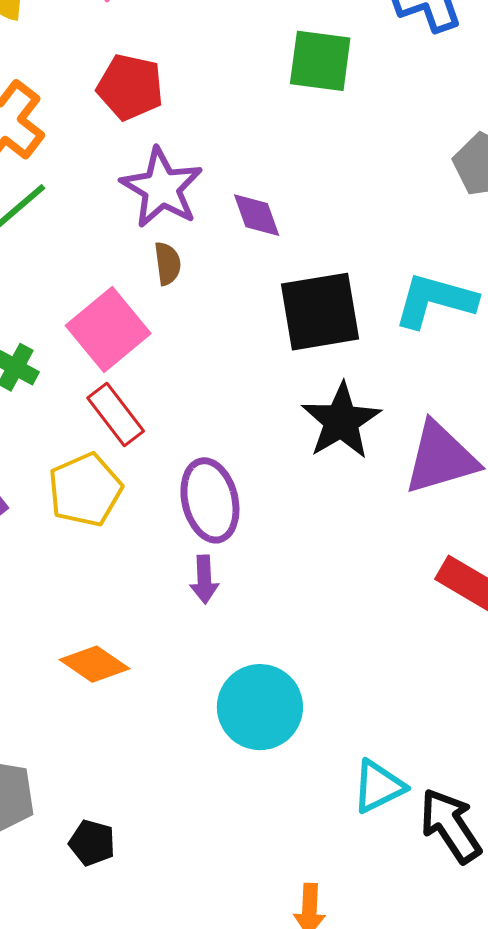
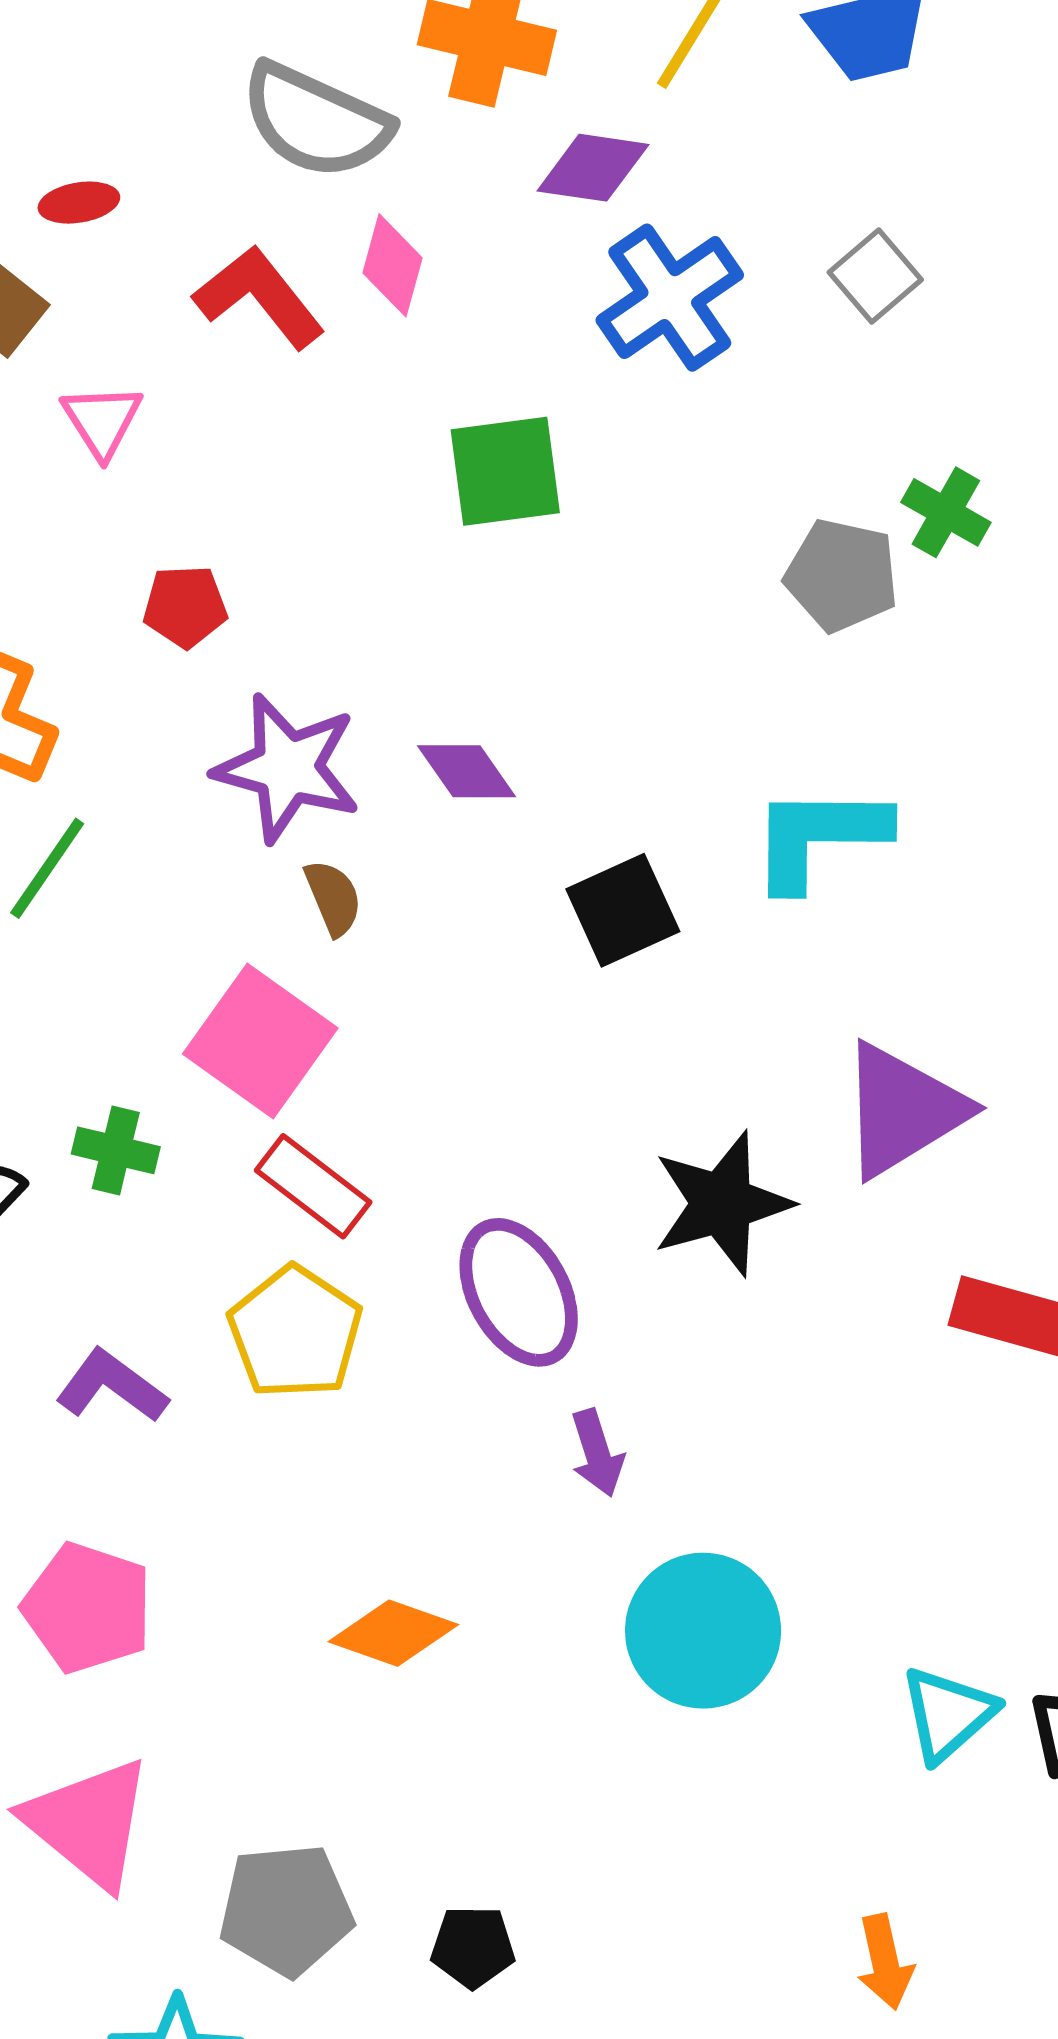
red pentagon: (130, 87) -> (185, 606), size x0.7
black square: (320, 312) -> (623, 910), size x0.7
black star: (341, 421) -> (722, 1204), moved, turned 30
purple arrow: (204, 579) -> (597, 1453), moved

